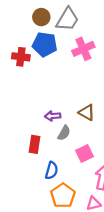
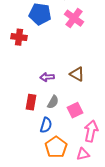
pink cross: (83, 49) -> (74, 18), turned -30
red cross: (21, 57) -> (19, 37), moved
gray semicircle: (64, 133) -> (53, 102), moved

